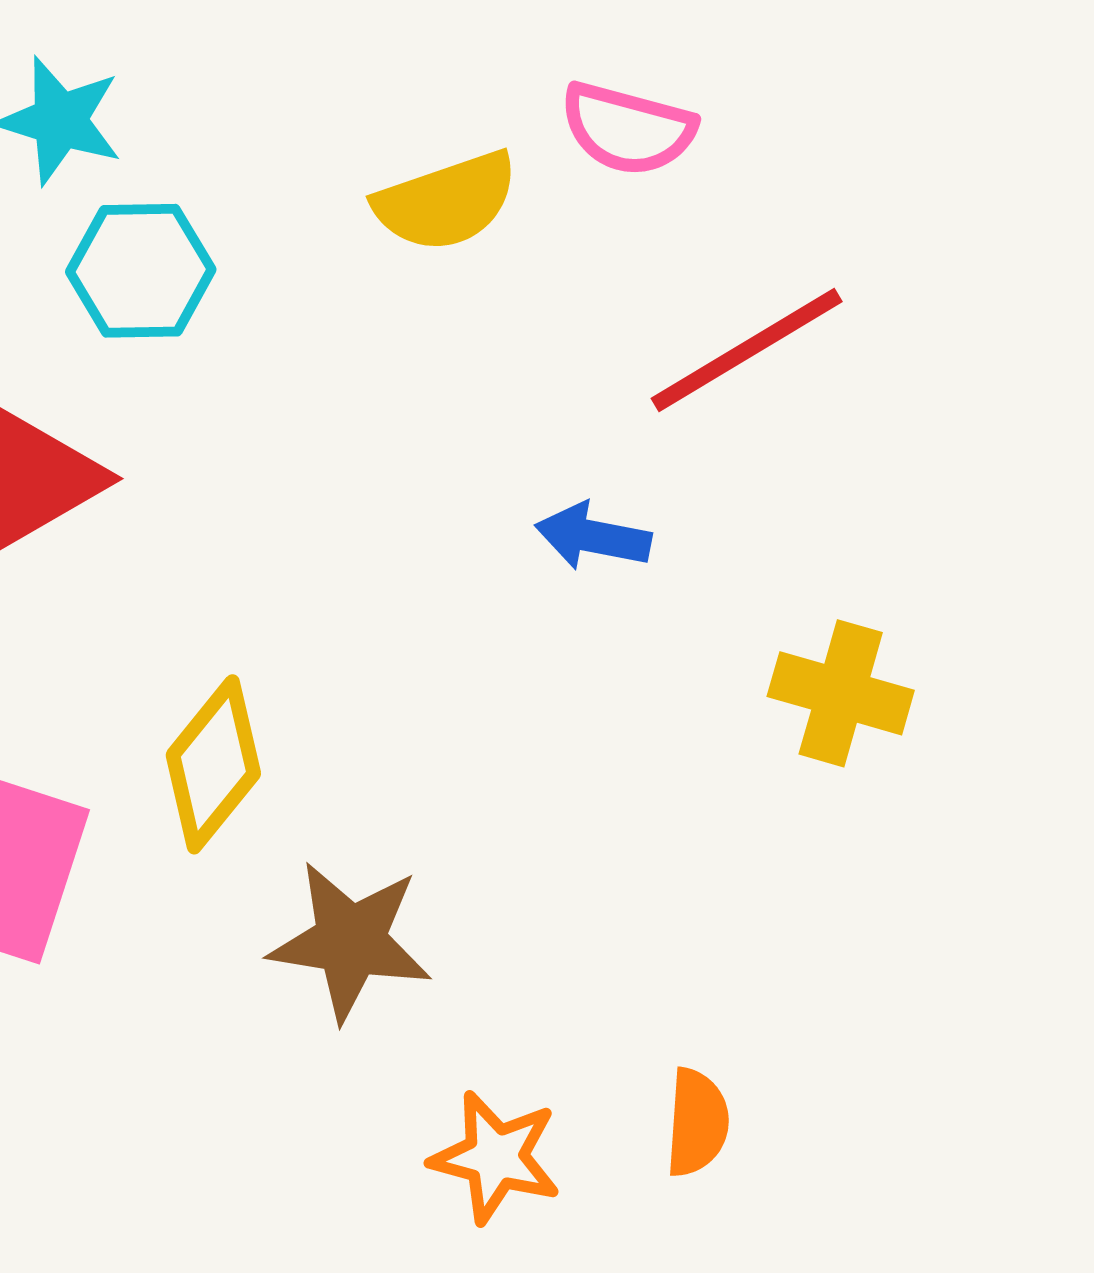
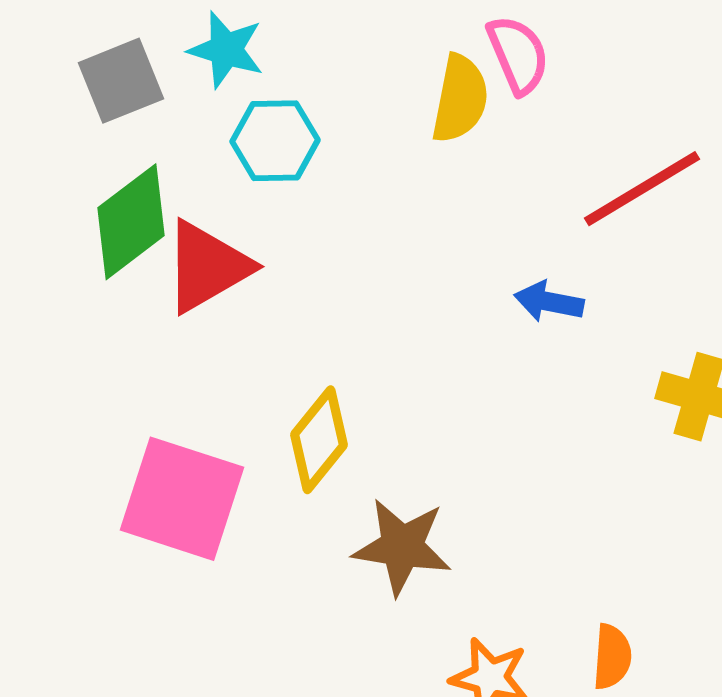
pink semicircle: (628, 129) -> (518, 55), moved, turned -128
yellow semicircle: (446, 201) -> (460, 99), turned -60

